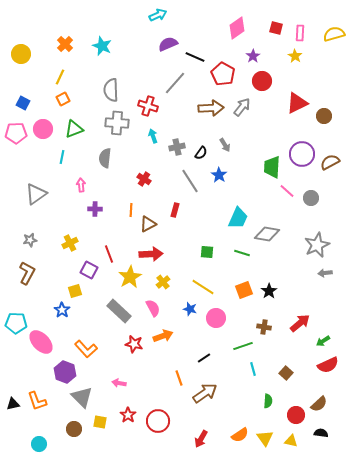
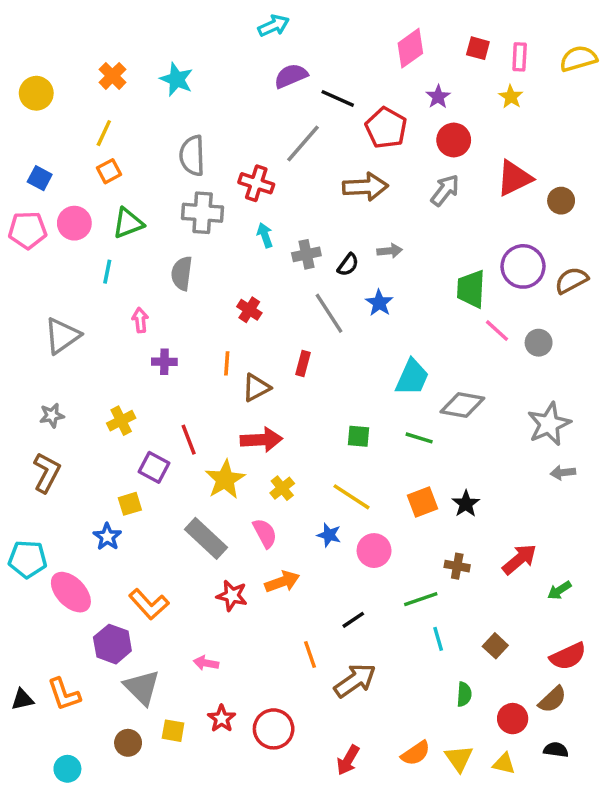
gray arrow: (242, 107) -> (445, 190), moved
gray arrow: (225, 145) -> (390, 251), turned -64
red semicircle: (328, 365) -> (568, 656), moved

